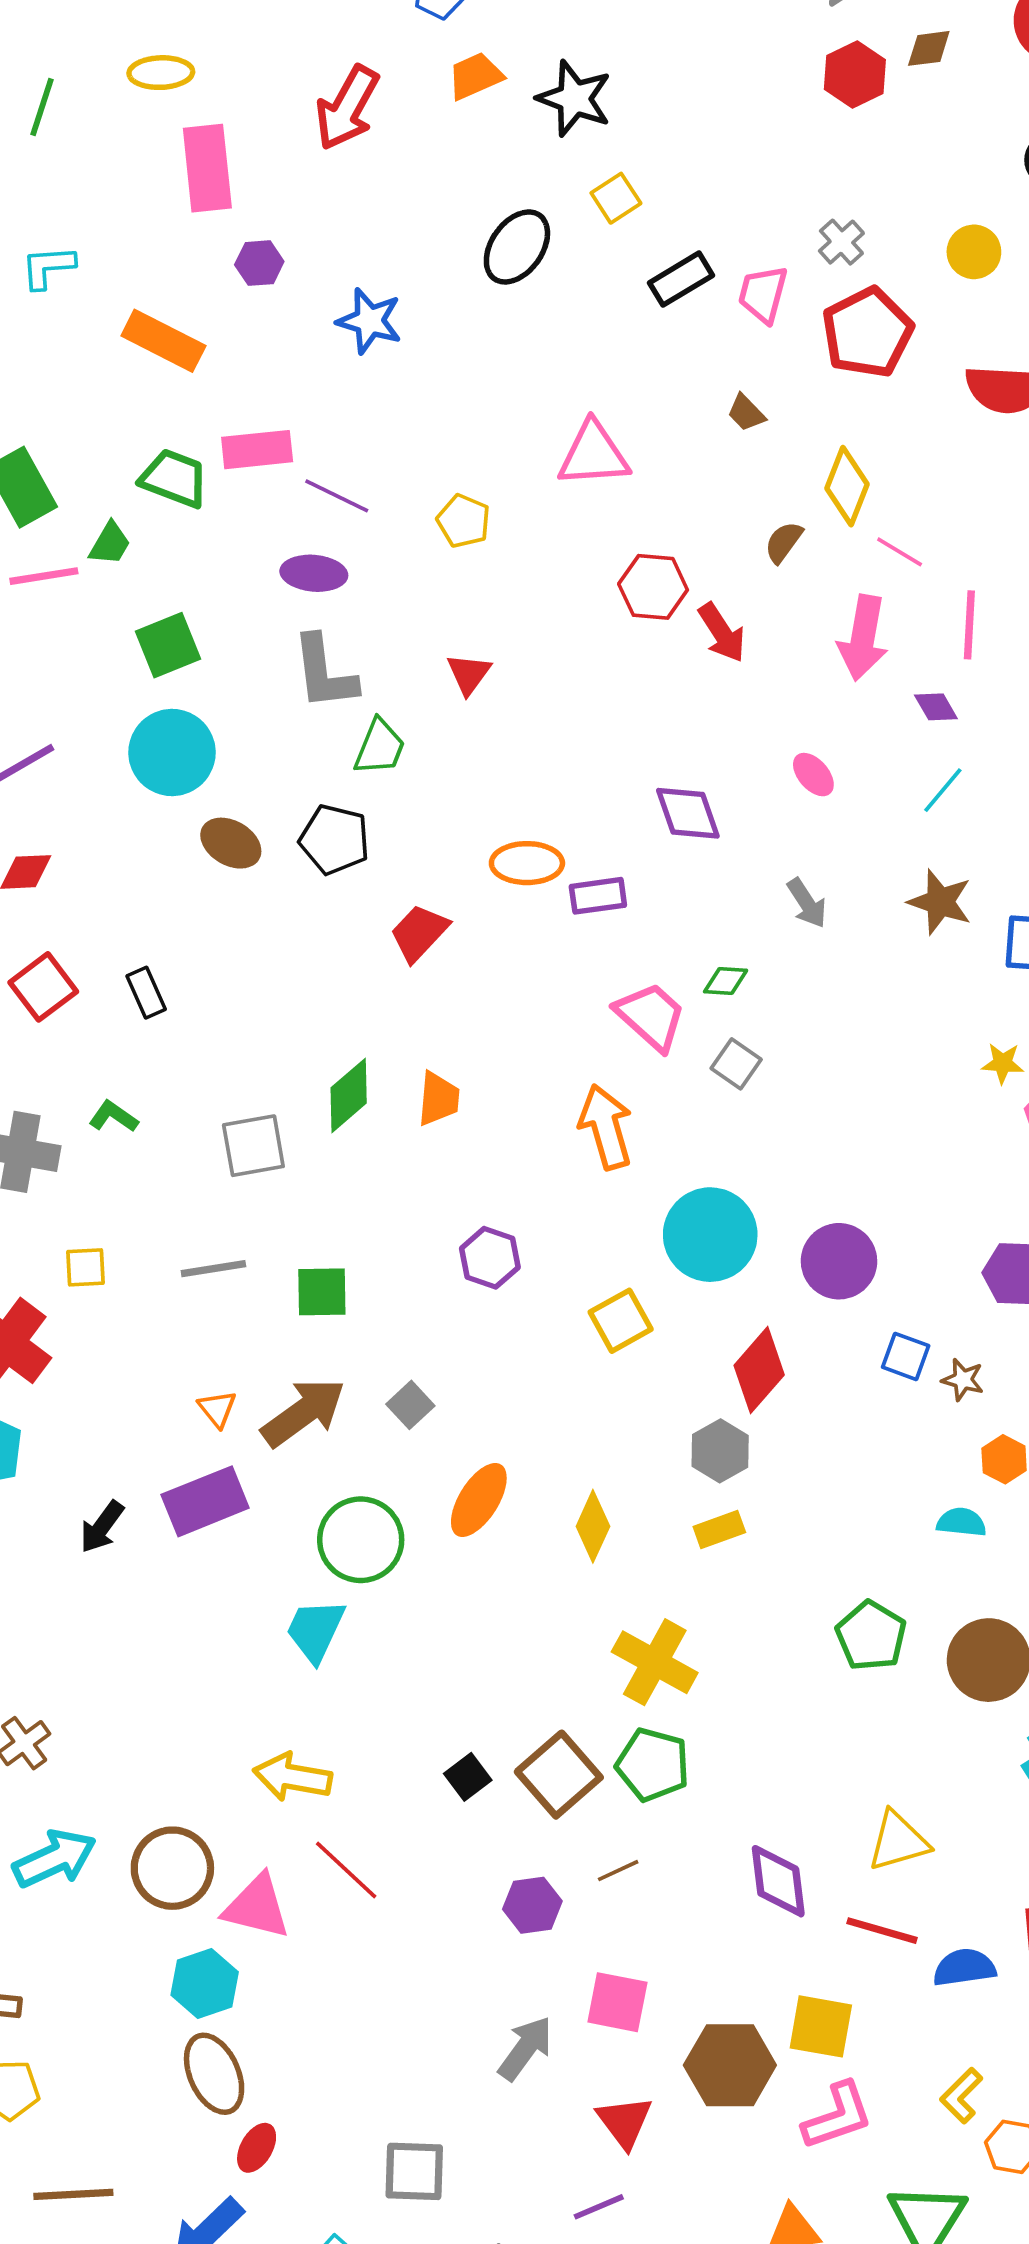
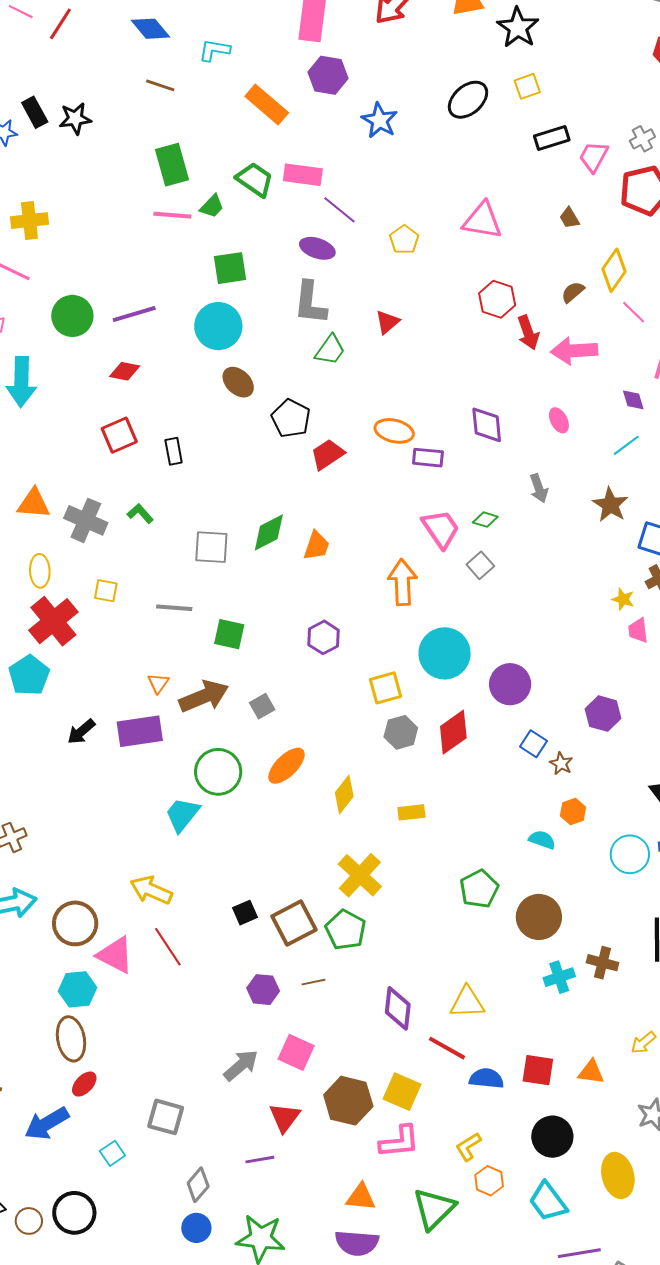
purple hexagon: (259, 263) -> (328, 75), size x1.5
pink arrow: (863, 638) -> (574, 351), moved, turned 63
black pentagon: (335, 839) -> (291, 418), moved
gray hexagon: (720, 1451) -> (401, 732), moved

